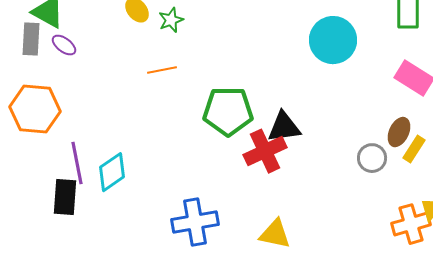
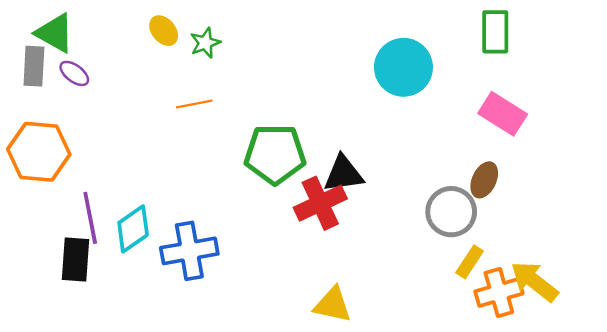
yellow rectangle: (414, 149) -> (470, 262), moved
gray circle: (372, 158) -> (451, 212), size x1.4
blue cross: (195, 222) -> (189, 251), moved

